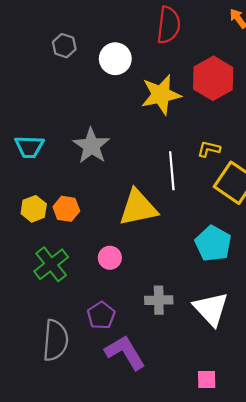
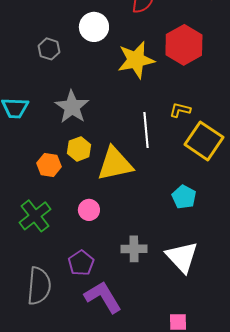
gray hexagon: (64, 46) -> (49, 49), moved
yellow hexagon: (34, 209) -> (79, 149), moved
cyan pentagon: (213, 244) -> (184, 197), size x0.7

